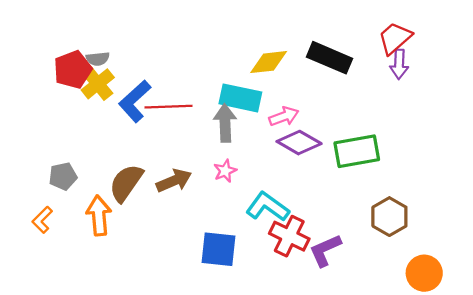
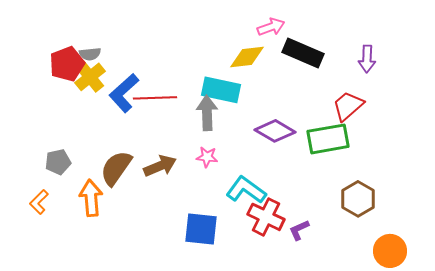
red trapezoid: (395, 38) -> (348, 106), moved
pink arrow: (284, 116) -> (271, 27), moved
pink star: (225, 171) -> (207, 157), turned 30
purple L-shape: (325, 250) -> (299, 230), size x0.7

